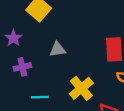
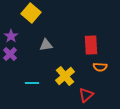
purple cross: (22, 67) -> (10, 54), moved, turned -32

